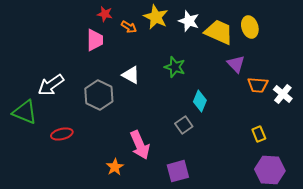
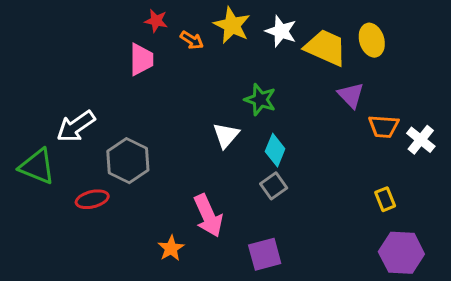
white triangle: (131, 75) -> (226, 135), moved, turned 42
gray hexagon: (99, 95) -> (128, 161), moved
cyan diamond: (200, 101) -> (275, 150), moved

